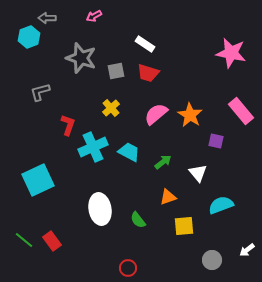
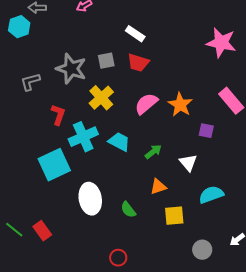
gray star: (81, 58) -> (71, 69), moved
yellow cross: (111, 108) -> (101, 98), size x1.4
cyan square: (38, 180) -> (54, 165), moved

